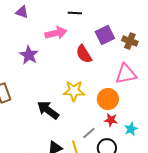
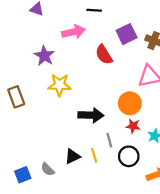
yellow star: (74, 91) -> (60, 85), moved
black arrow: (48, 110) -> (91, 115), moved, turned 145
gray line: (89, 133) -> (109, 140), turned -64

